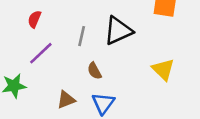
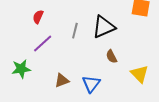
yellow triangle: (163, 70) -> (140, 74), moved
brown semicircle: (94, 71) -> (112, 56), moved

